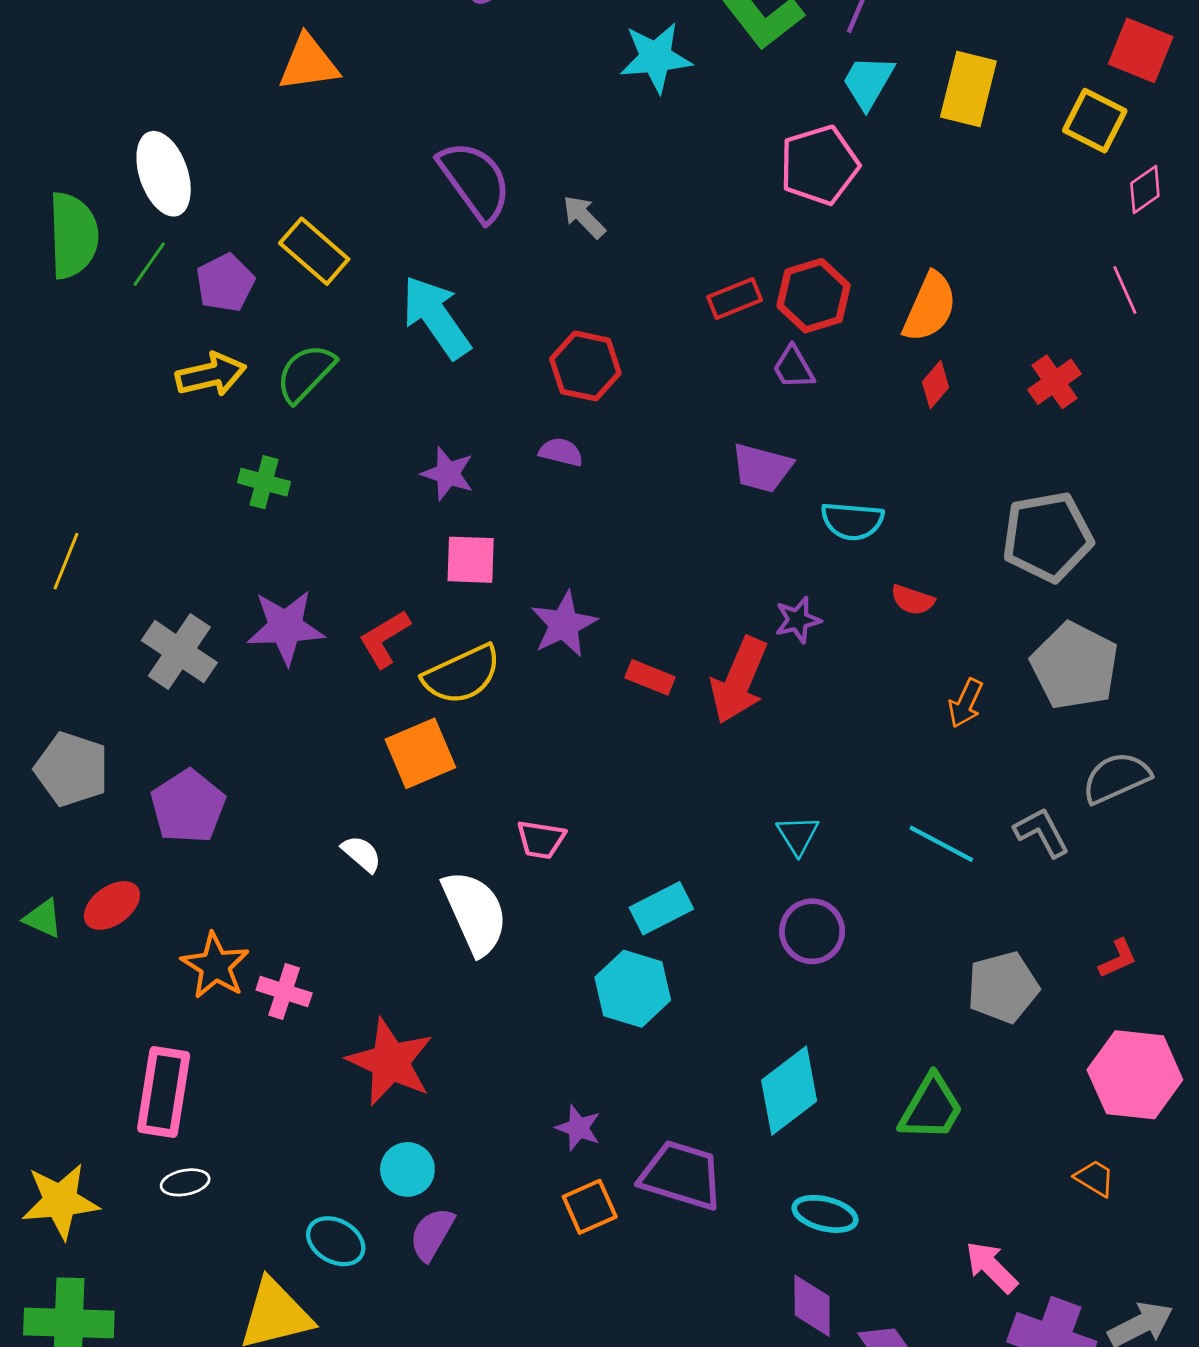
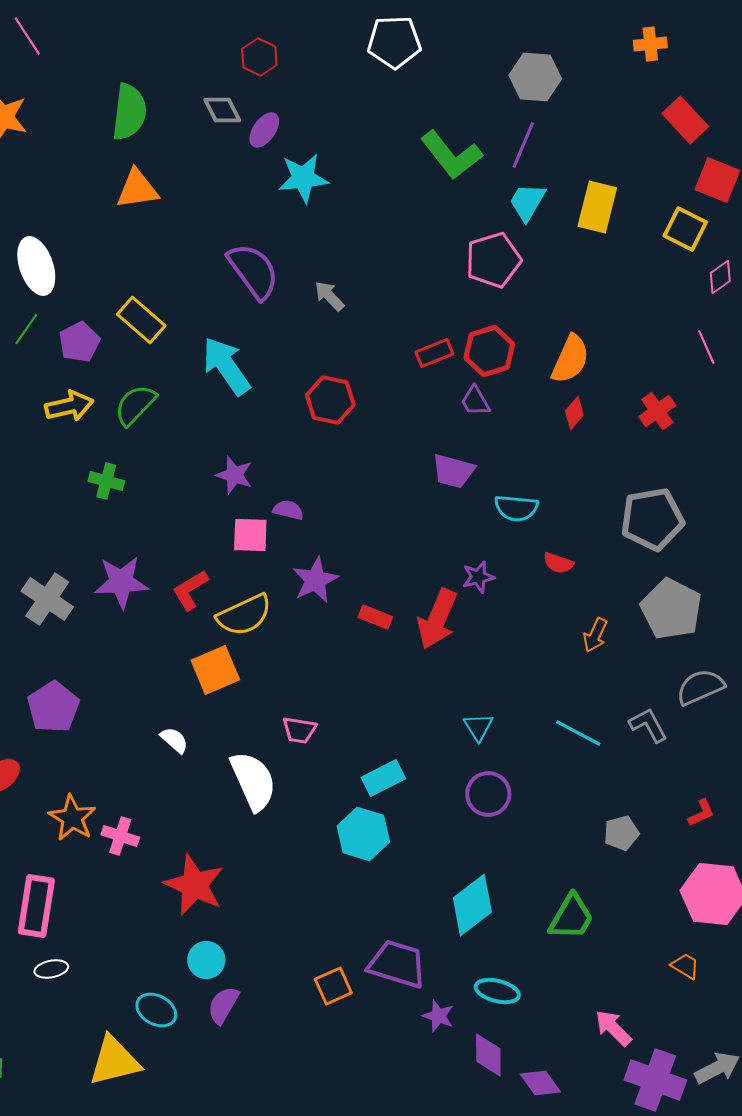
cyan star: (656, 57) -> (303, 178), moved
purple semicircle: (561, 452) -> (288, 510), moved
gray pentagon: (1003, 987) -> (621, 833), size x0.7
purple star: (578, 1128) -> (438, 1016), moved

